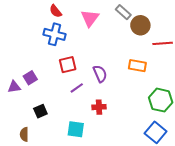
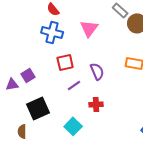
pink triangle: (90, 18) -> (89, 28), moved
black square: (40, 111) -> (38, 108), size x1.6
cyan square: (76, 129) -> (73, 126), turned 36

